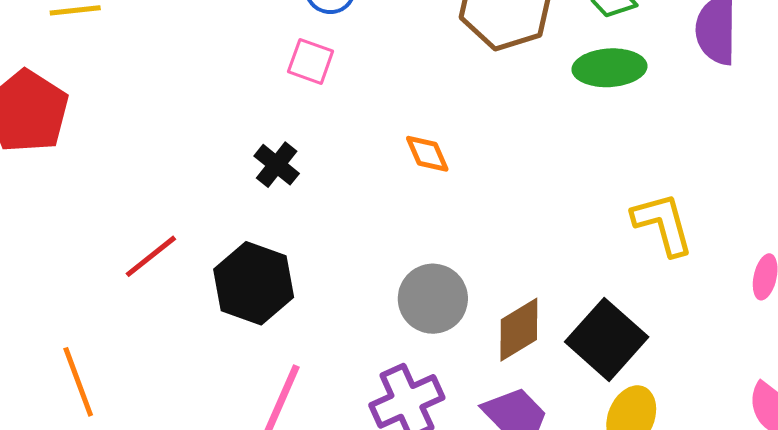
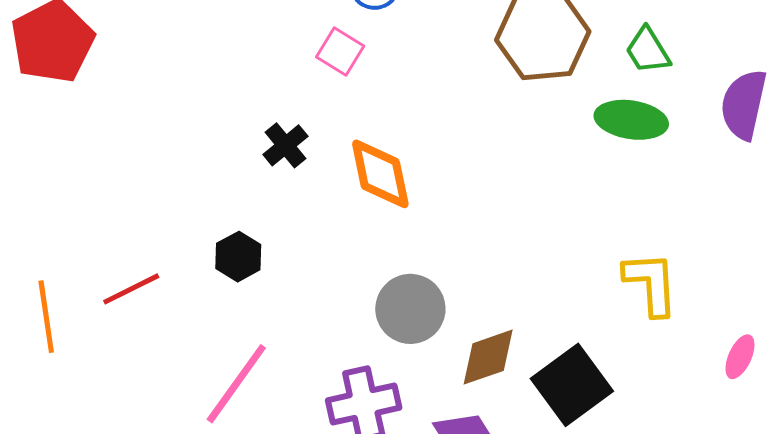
orange diamond: (427, 154) -> (380, 174), moved, size x1.6
red line: (151, 256) -> (131, 289), moved
black hexagon: (254, 283) -> (238, 257), size x0.6

